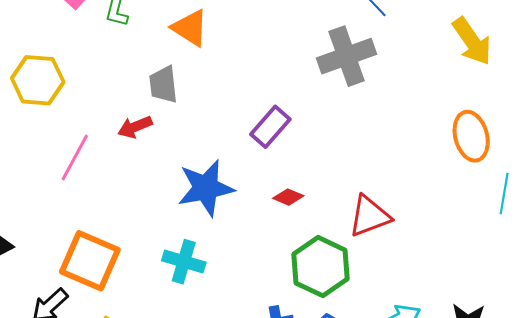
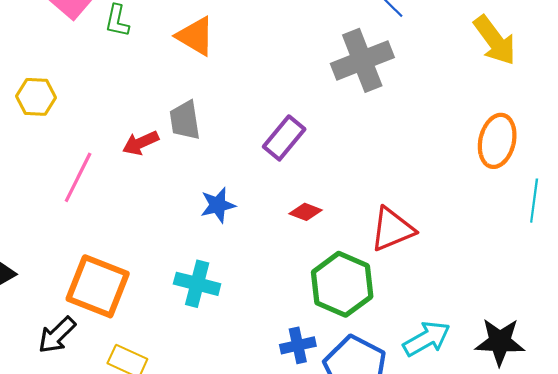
yellow hexagon: (38, 80) -> (36, 97), size x0.7
gray trapezoid: (163, 85) -> (185, 120), moved
orange ellipse: (471, 136) -> (497, 141), turned 30
blue star: (206, 188) -> (218, 205), size x0.6

